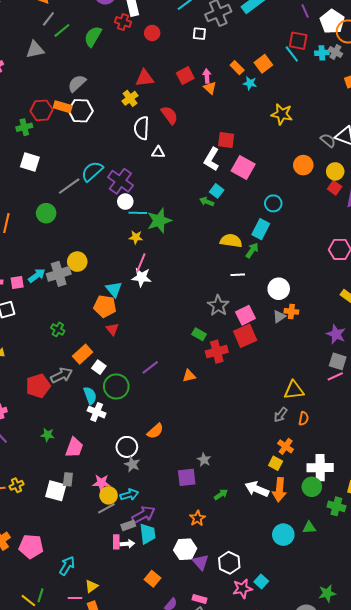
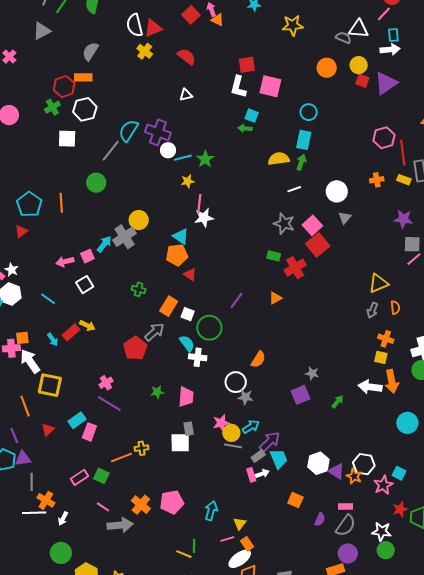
white hexagon: (81, 111) -> (85, 109), moved
white semicircle: (142, 128) -> (135, 25), moved
green star: (159, 221) -> (205, 159), size x0.7
orange cross: (291, 311) -> (377, 180), moved
yellow cross: (17, 485) -> (142, 448), turned 32
gray line: (106, 508) -> (233, 446), turned 54
orange star: (197, 518) -> (354, 476), moved

